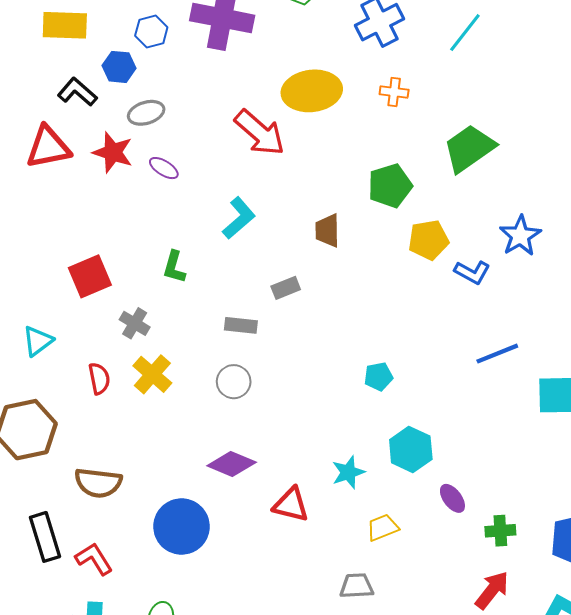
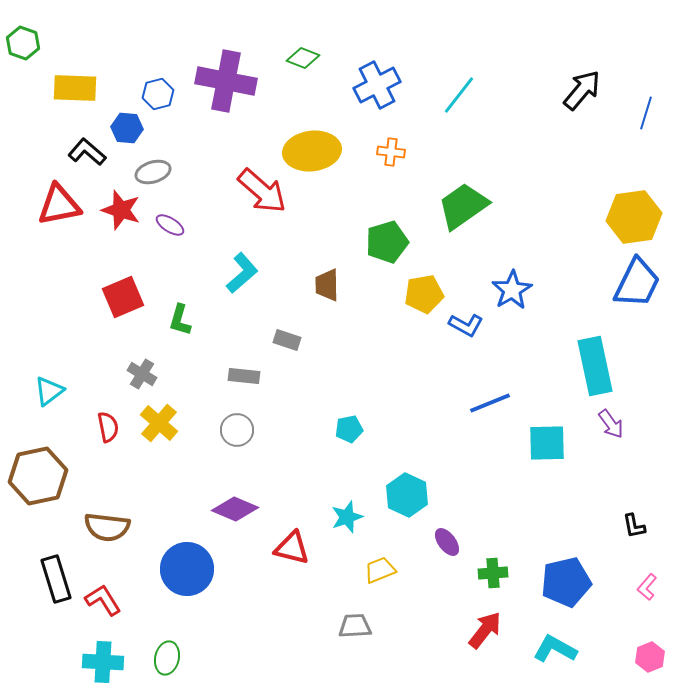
red square: (90, 276) -> (123, 297), moved
gray rectangle: (286, 288) -> (287, 340), turned 40
cyan pentagon: (378, 376) -> (349, 429), moved

